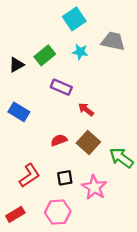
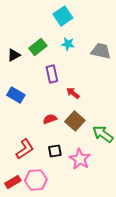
gray trapezoid: (113, 41) -> (101, 51), moved
purple rectangle: (61, 87) -> (52, 74), turned 54
pink hexagon: (58, 212) -> (36, 180), moved

